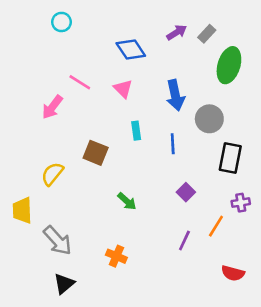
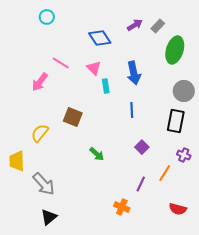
gray circle: (209, 119) -> (184, 91), moved
cyan rectangle: (136, 131) -> (106, 86), moved
purple cross: (241, 203) -> (184, 155), turned 32
orange cross: (116, 256) -> (122, 207), moved

